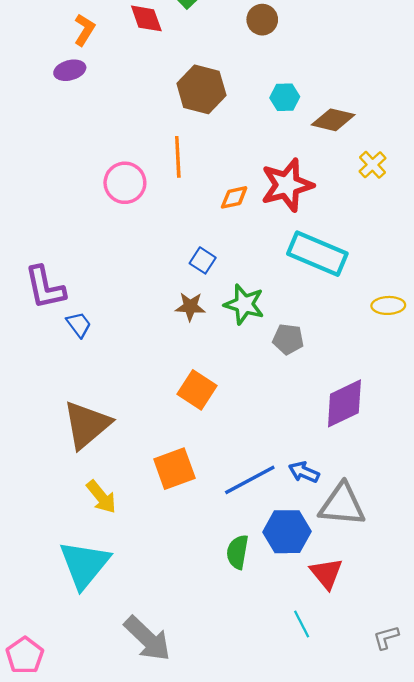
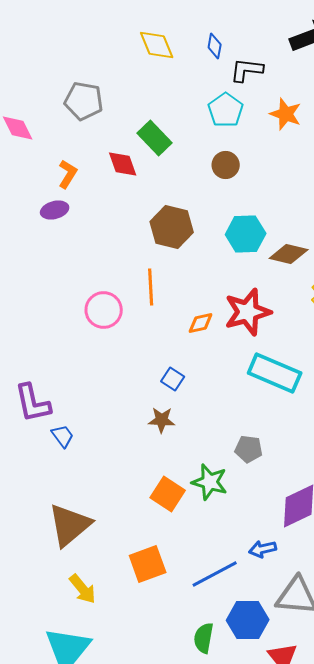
cyan hexagon: (285, 97) -> (246, 234), size x1.5
green star: (244, 304) -> (210, 482), moved
blue arrow: (304, 472) -> (263, 549), moved, turned -36

